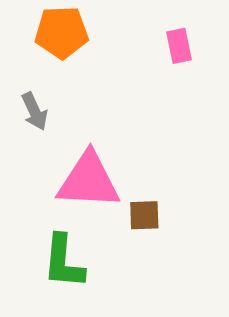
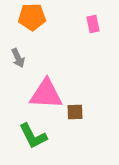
green L-shape: (63, 262) -> (33, 136), turned -32

